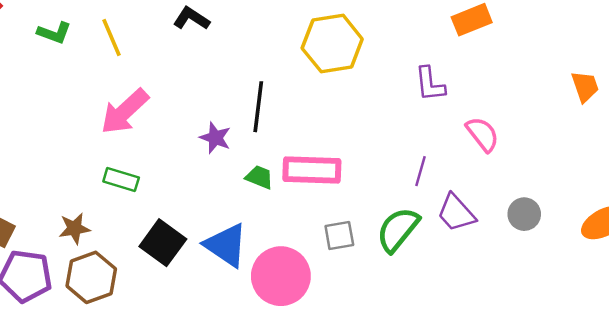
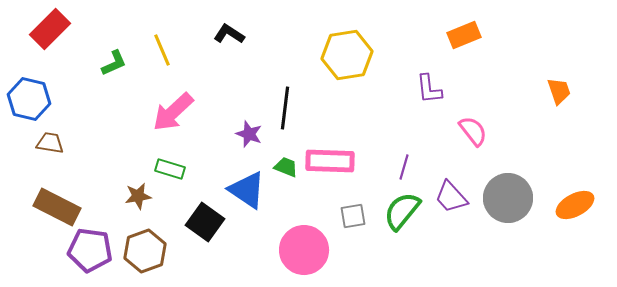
green L-shape: (54, 33) -> (114, 63), moved, turned -44
purple line: (420, 171) -> (404, 167), moved
gray circle: (524, 214) -> (508, 198), size x1.8
brown star: (74, 228) -> (138, 196), moved
blue triangle: (226, 245) -> (247, 190), moved

